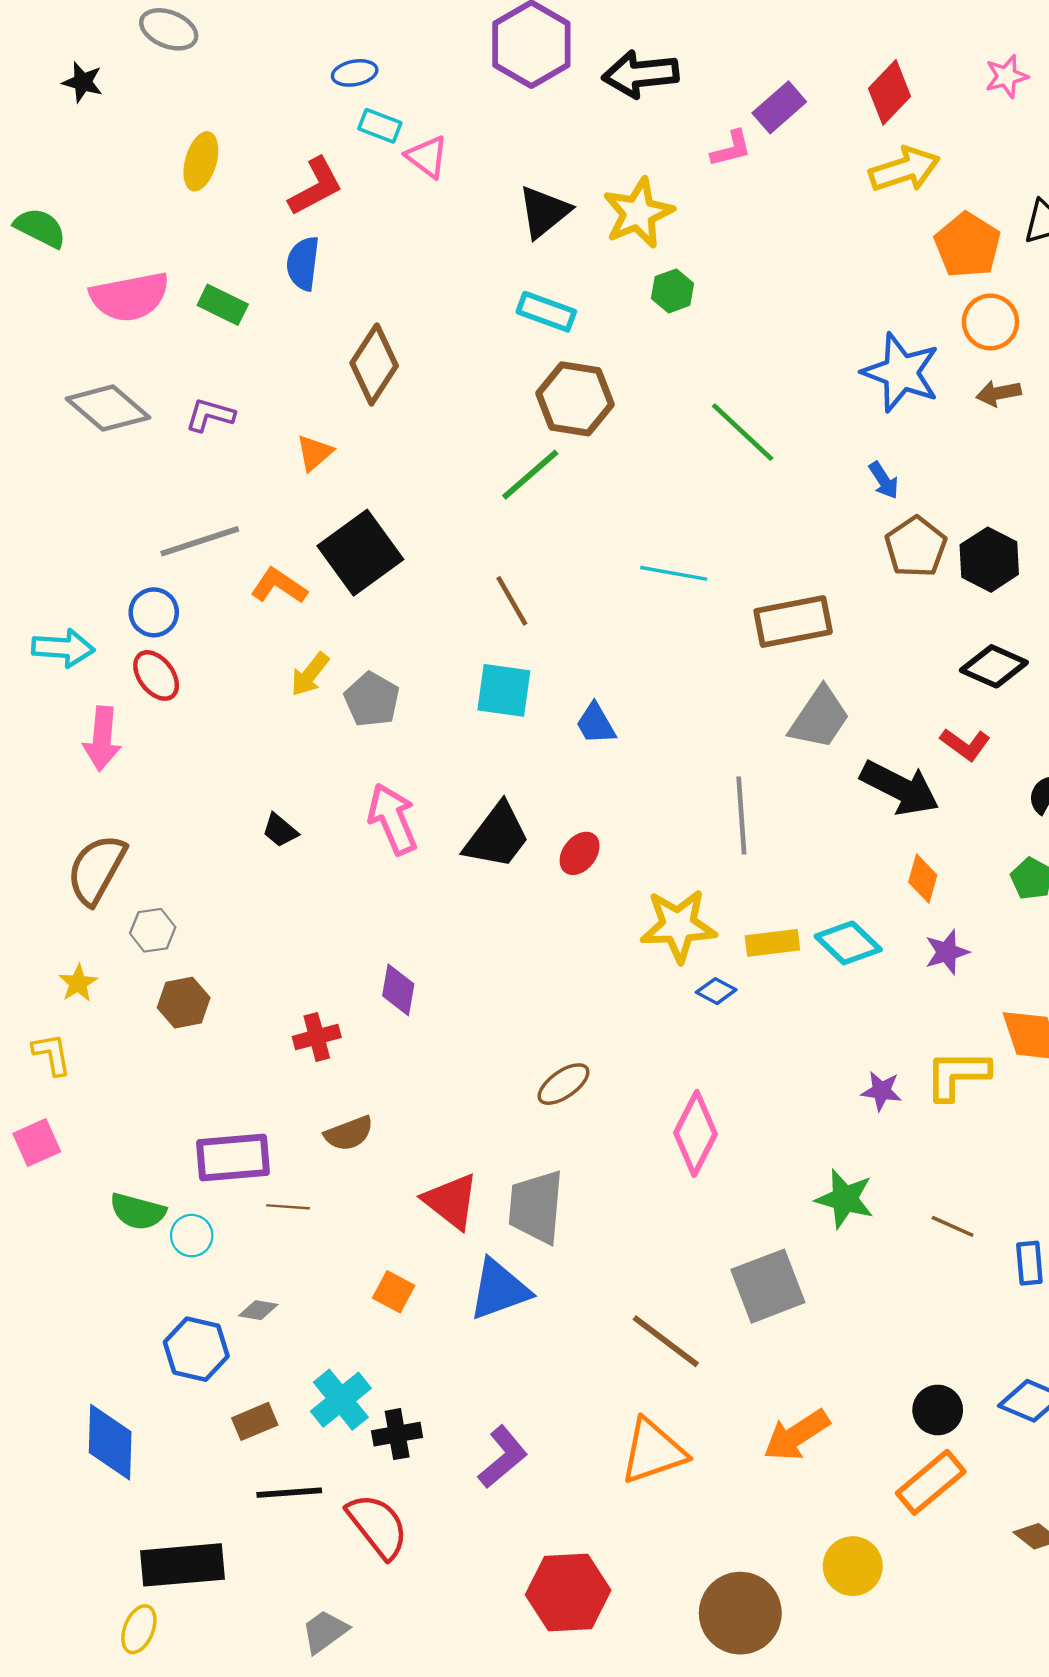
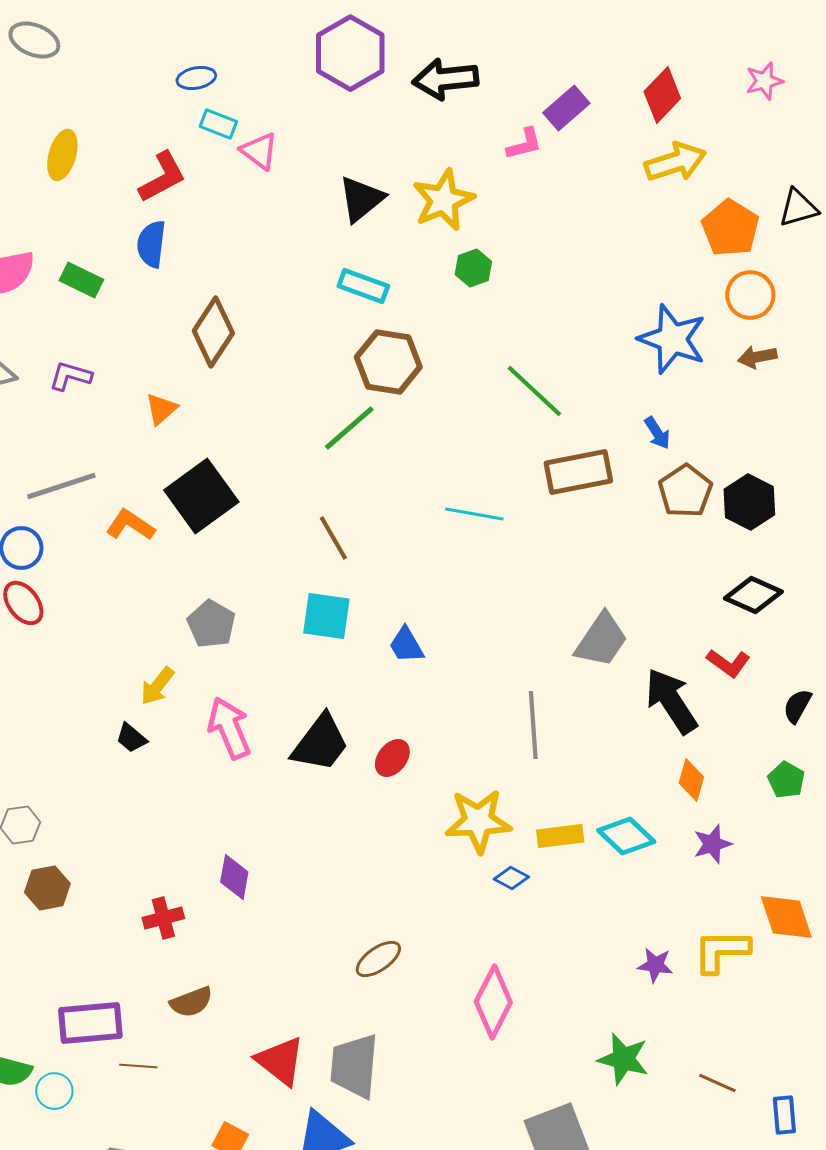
brown rectangle: (793, 622) -> (578, 472), moved
yellow arrow: (310, 674) -> (157, 686), moved
black arrow: (900, 788) -> (671, 701), turned -150

